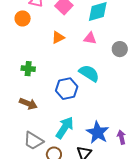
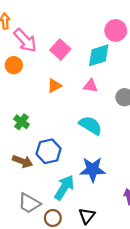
green cross: (28, 69) -> (22, 122), turned 32
blue hexagon: (67, 89) -> (49, 151), moved
blue star: (98, 133) -> (93, 170), moved, turned -30

